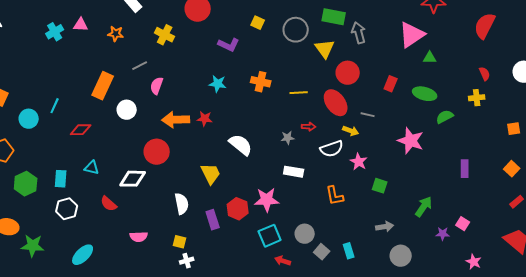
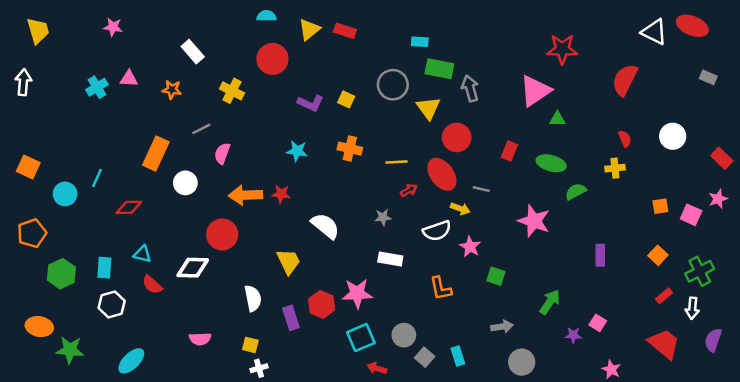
yellow square: (258, 23) -> (346, 99), moved
red arrow: (309, 127) -> (409, 190), moved, turned -32
red semicircle: (109, 204) -> (152, 285), moved

